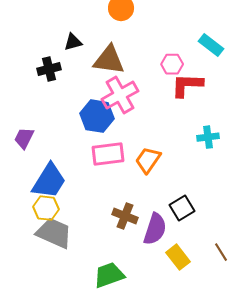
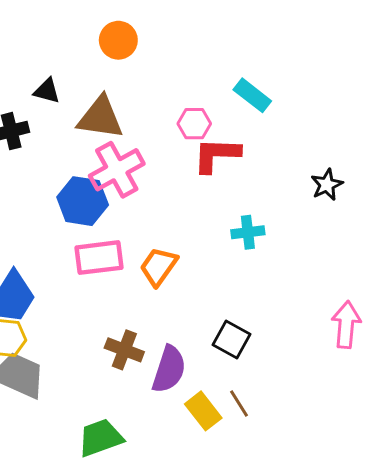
black triangle: (73, 42) -> (47, 91), turned 30
black square: (182, 208) -> (231, 340), moved, turned -30
brown line: (221, 252) -> (239, 404), moved

